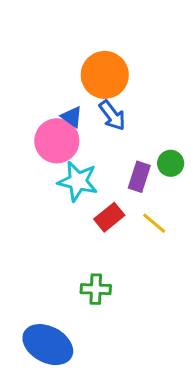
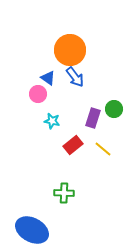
pink circle: (57, 141) -> (38, 94), size x0.6
cyan star: (78, 181) -> (52, 121), size x0.6

